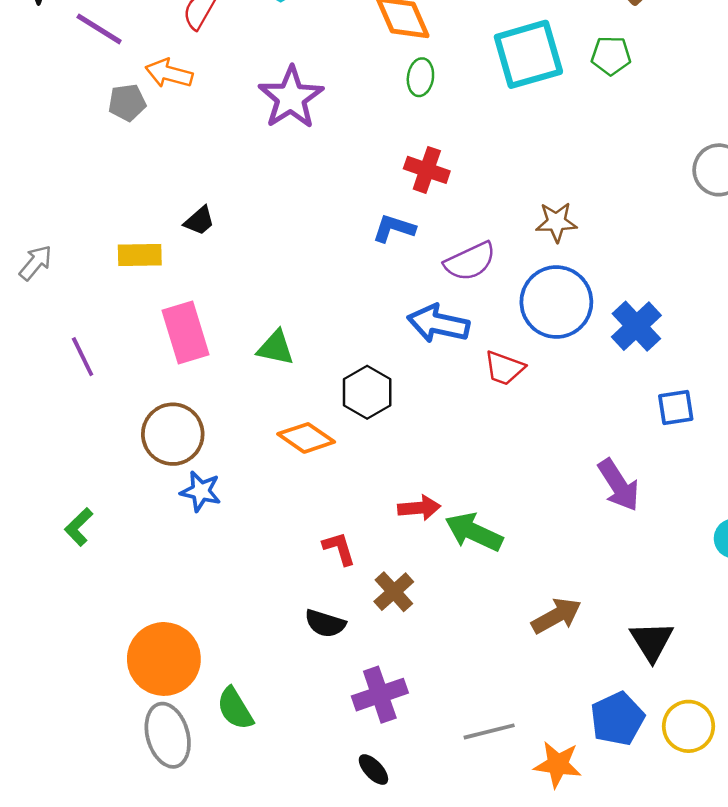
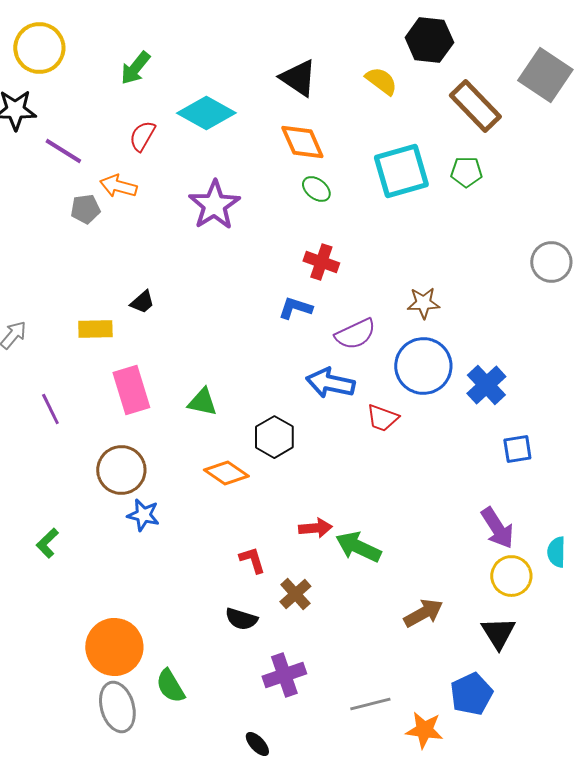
green ellipse: (420, 77) -> (316, 189), turned -60
purple arrow: (619, 485) -> (497, 528), moved
yellow circle: (688, 726) -> (511, 576), moved
black ellipse: (373, 770) -> (257, 744), moved

